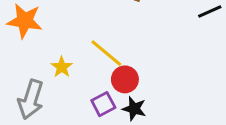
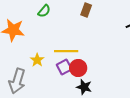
yellow line: (106, 53) -> (66, 51), turned -40
purple square: (103, 104) -> (64, 67), moved

